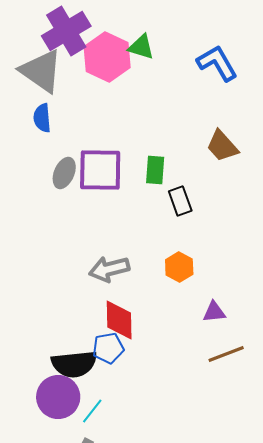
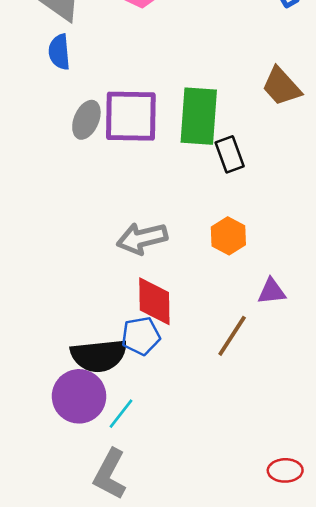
green rectangle: (155, 170) -> (199, 116), size x1.6
brown line: (226, 354) -> (232, 336), moved, turned -36

